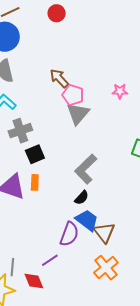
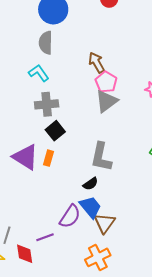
black square: (35, 154) -> (55, 131), turned -30
gray L-shape: (86, 169) -> (101, 157), turned -48

